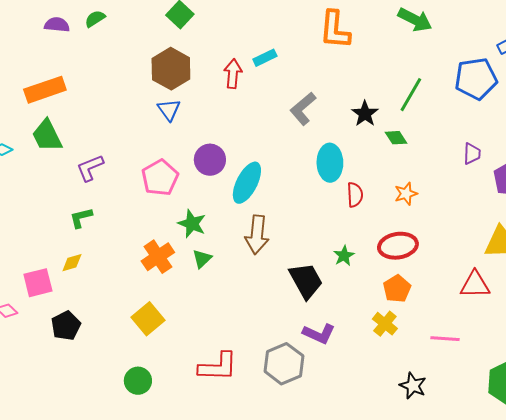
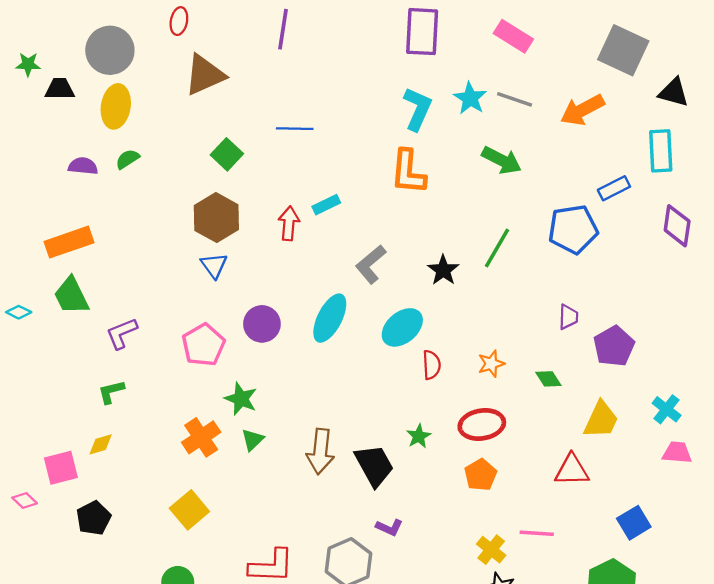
green diamond: (396, 138) -> (548, 379), moved
cyan ellipse: (330, 163) -> (402, 327), turned 51
cyan ellipse: (247, 183) -> (330, 318), moved
brown arrow: (257, 235) -> (320, 451), moved
yellow cross: (385, 324) -> (491, 550), moved
purple L-shape: (319, 334) -> (389, 527), size x0.7

